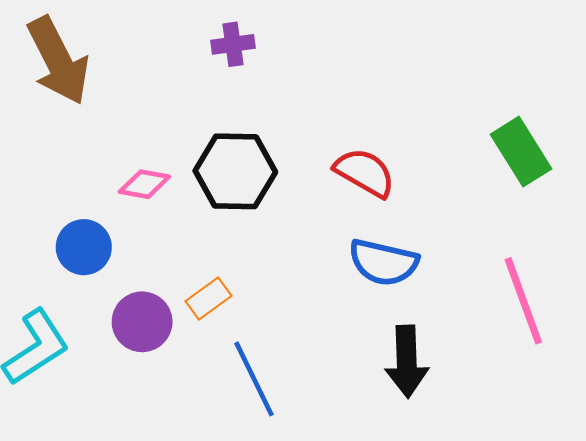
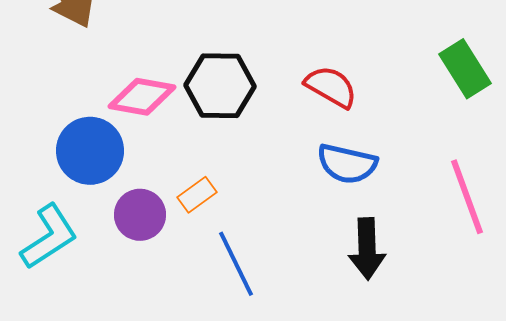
pink diamond: (144, 184) -> (142, 97), size x1.5
blue circle: (84, 247) -> (90, 151), size x1.4

